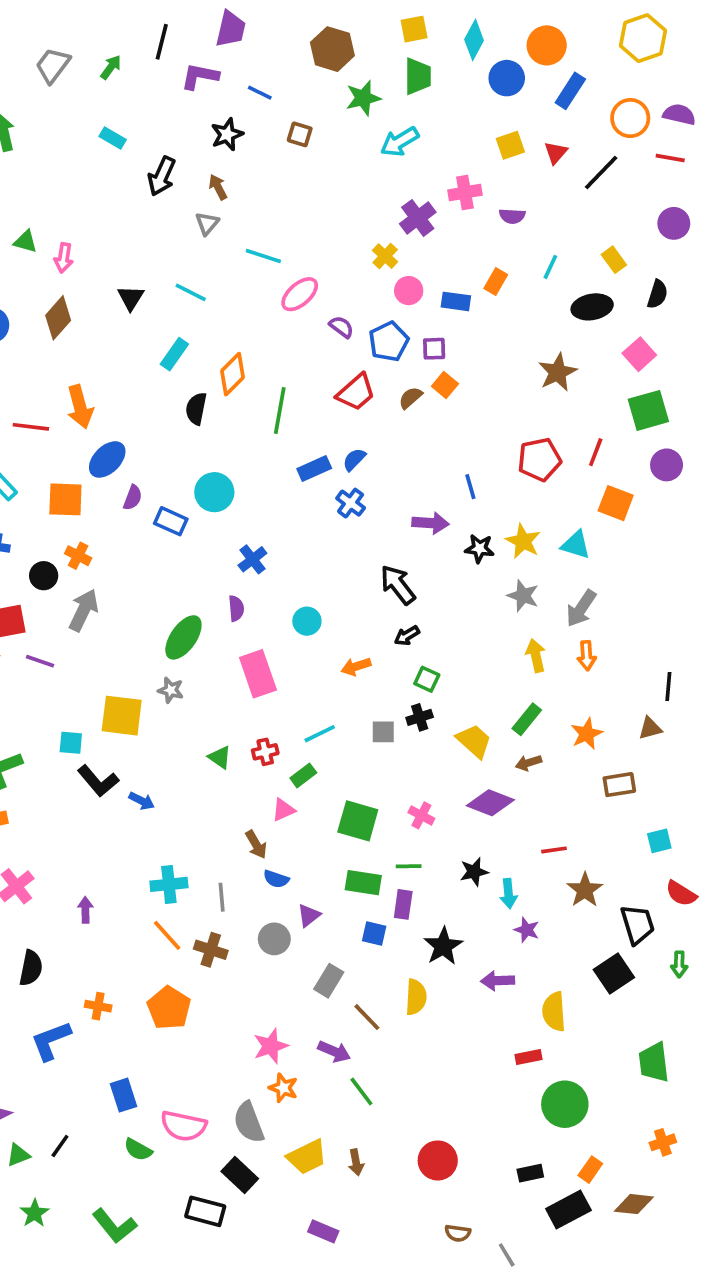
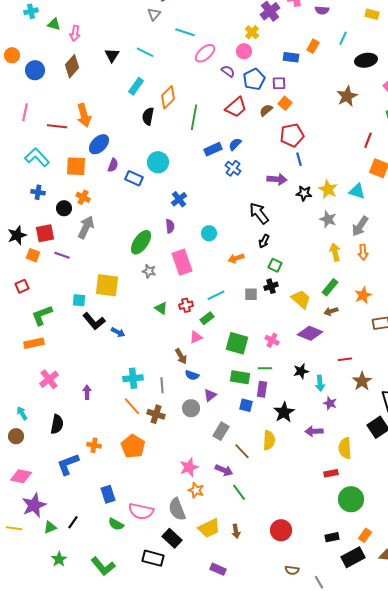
yellow rectangle: (614, 260) -> (372, 14), moved, turned -40
pink circle: (409, 291) -> (244, 51), moved
red pentagon: (539, 459) -> (292, 135), moved
black arrow: (407, 636) -> (264, 241), turned -32
gray star: (171, 690) -> (149, 271), moved

